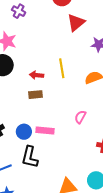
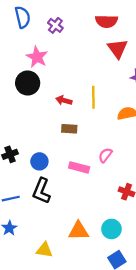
red triangle: (76, 23) -> (118, 49), turned -36
brown rectangle: (35, 95) -> (69, 129), moved
pink rectangle: (45, 131) -> (79, 167), moved

